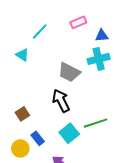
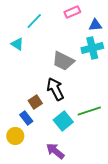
brown square: (22, 114) -> (35, 102), moved
blue rectangle: (38, 138) -> (26, 118), moved

